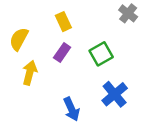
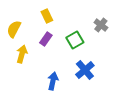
gray cross: (128, 13) -> (101, 25), moved
blue arrow: (71, 109) -> (53, 81), turned -144

